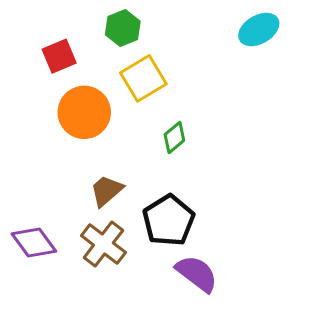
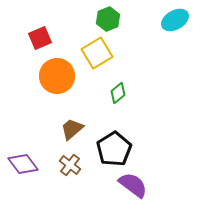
green hexagon: (123, 28) -> (108, 19), moved
brown cross: (103, 244) -> (70, 165), size x0.7

